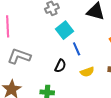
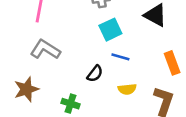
blue line: (77, 49) -> (120, 57), turned -64

